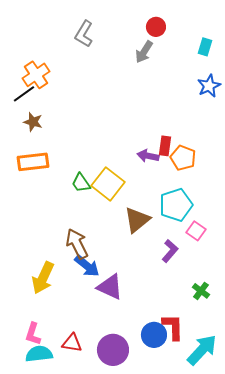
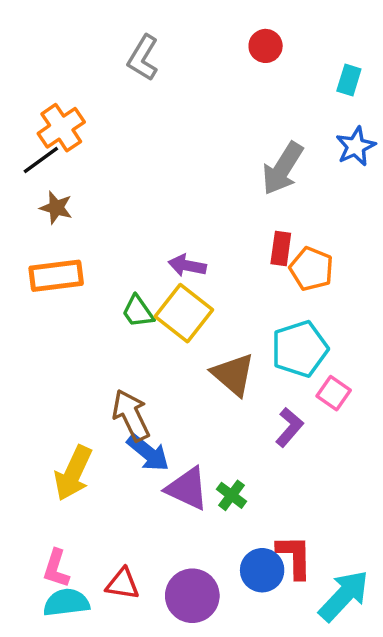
gray arrow: (144, 52) -> (283, 169), moved, size x1.4
purple arrow: (148, 156) -> (187, 266), moved
brown triangle: (137, 220) -> (233, 374), turned -40
green cross: (201, 291) -> (231, 495), moved

